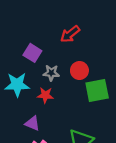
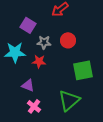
green square: (97, 90) -> (83, 70), moved

